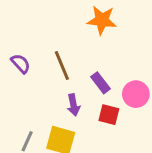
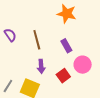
purple rectangle: (100, 83) -> (66, 46), moved
red square: (109, 115) -> (63, 76), turned 32

